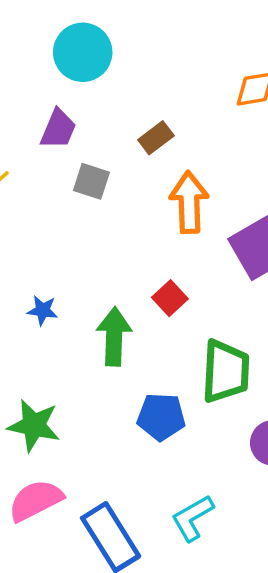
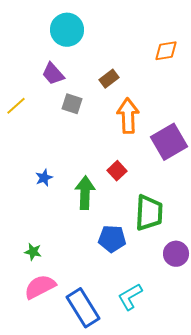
purple trapezoid: (58, 129) -> (53, 74), turned 115
blue star: (43, 310) -> (44, 178), turned -30
green star: (34, 425) -> (33, 252), moved, size x0.6

